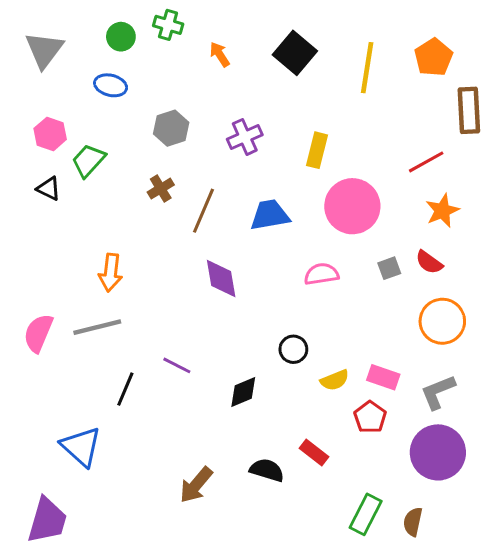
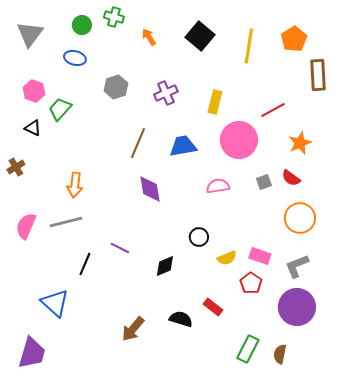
red line: (426, 162) -> (273, 110), moved
brown cross: (161, 189) -> (16, 167), moved

